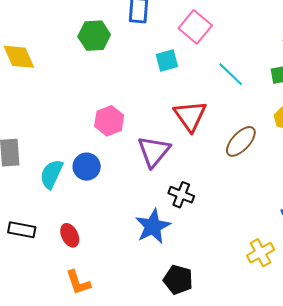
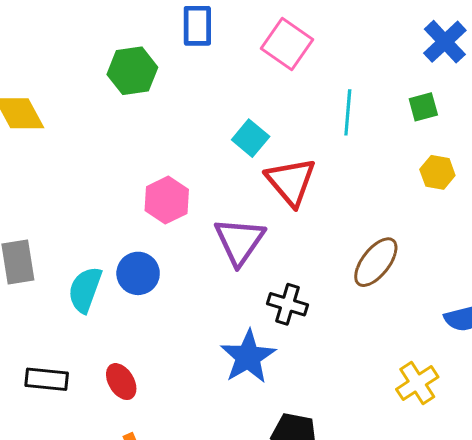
cyan square: (167, 61) -> (251, 138), moved, turned -30
cyan line: (231, 74) -> (348, 112), turned 56
brown ellipse: (241, 141) -> (376, 262), moved

